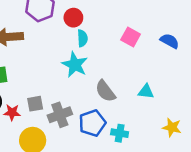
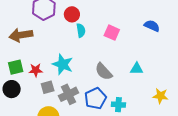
pink square: (131, 37) -> (112, 33), moved
cyan star: (75, 65) -> (63, 64), moved
red star: (12, 112) -> (36, 70), moved

